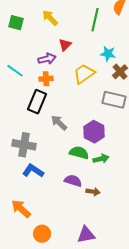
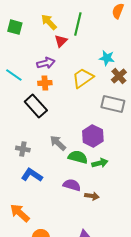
green line: (95, 20) -> (78, 24), moved
red triangle: (65, 45) -> (61, 41), moved
black rectangle: (37, 102) -> (36, 106), turned -65
gray arrow: (59, 123) -> (58, 143), moved
gray cross: (24, 145) -> (23, 149), size x0.6

